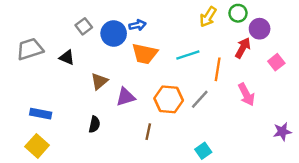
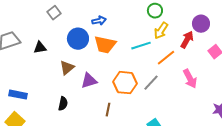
green circle: (238, 13) -> (155, 11), moved
yellow arrow: (208, 17) -> (161, 31), moved
gray square: (84, 26) -> (54, 13), moved
blue circle: (114, 33) -> (78, 39), moved
black triangle: (67, 57) -> (40, 48), turned -32
orange line: (218, 69) -> (166, 58), turned 42

